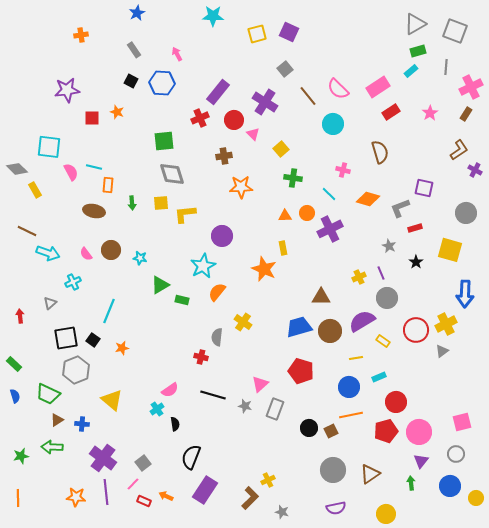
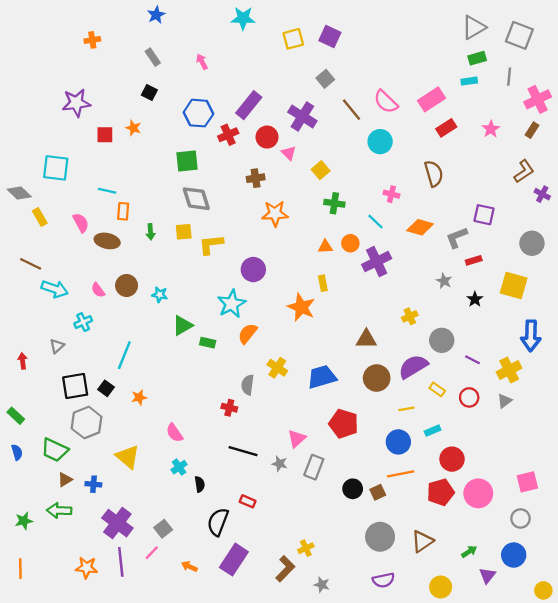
cyan rectangle: (411, 71) -> (469, 81), turned 32
blue hexagon: (162, 83) -> (198, 113), moved
pink semicircle: (71, 172) -> (81, 223), moved
purple line: (381, 273) -> (473, 360), moved, turned -40
blue trapezoid: (299, 327) -> (322, 377), moved
red circle: (416, 330) -> (469, 397), moved, size x0.7
pink semicircle: (170, 390) -> (175, 433), moved, turned 90
purple triangle: (421, 461) -> (487, 576), moved
green arrow: (411, 483) -> (469, 552), turned 64
yellow circle: (476, 498) -> (543, 590), moved
red rectangle: (144, 501) -> (248, 501), moved

